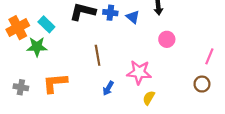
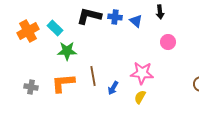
green star: (37, 47) -> (67, 51), moved
brown line: (98, 55) -> (93, 76), moved
yellow semicircle: (149, 98) -> (140, 97), moved

